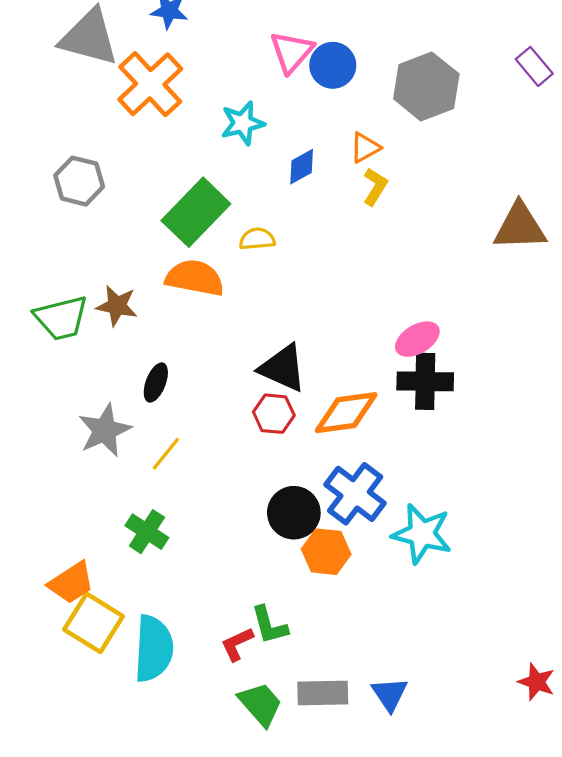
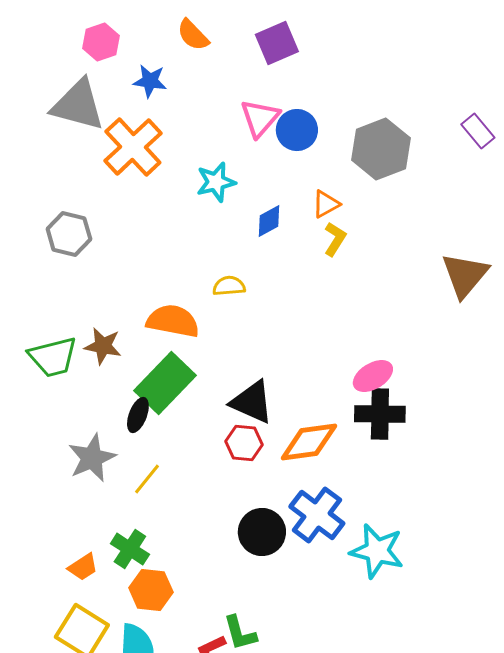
green rectangle: (196, 212) -> (165, 383), moved
brown triangle: (520, 227) -> (465, 275), turned -48
orange hexagon: (326, 552) -> (151, 590), moved
orange trapezoid: (71, 583) -> (83, 567), moved, size x0.7

